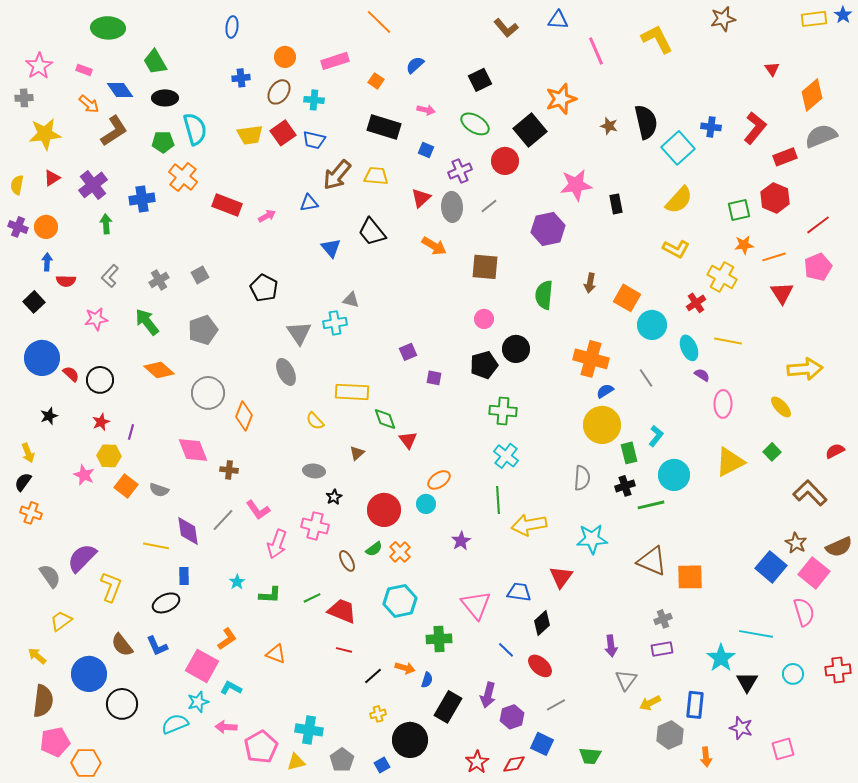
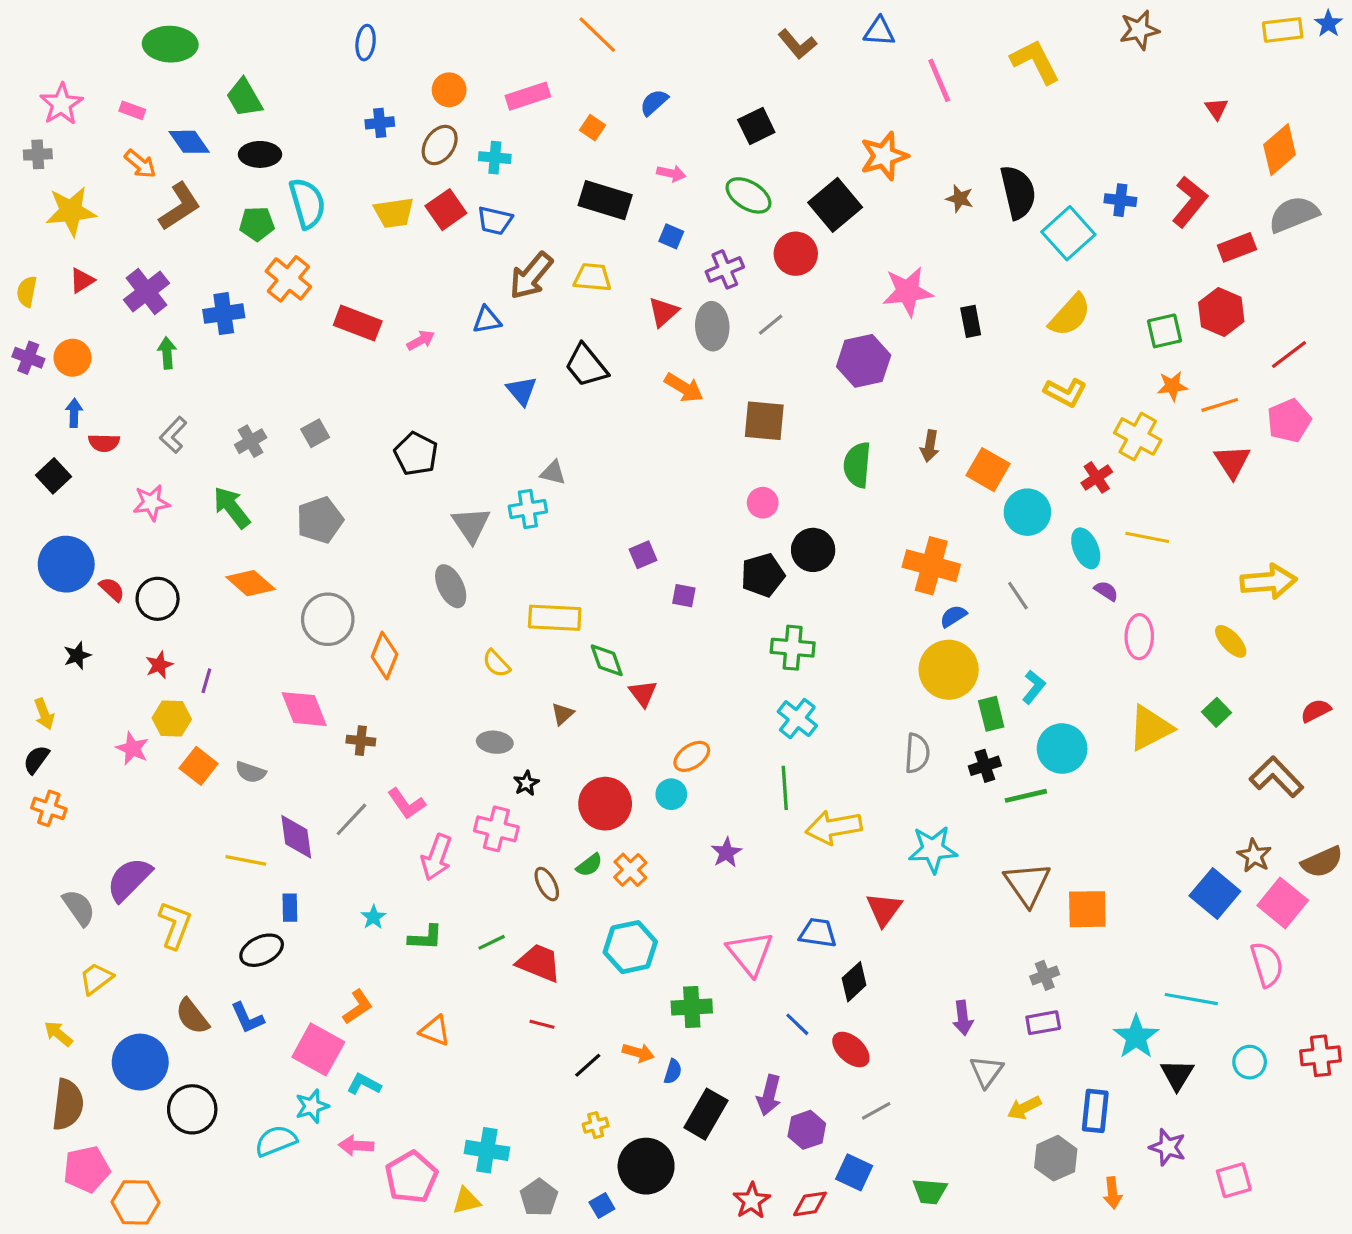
brown triangle: (652, 561) -> (1027, 884), turned 32

